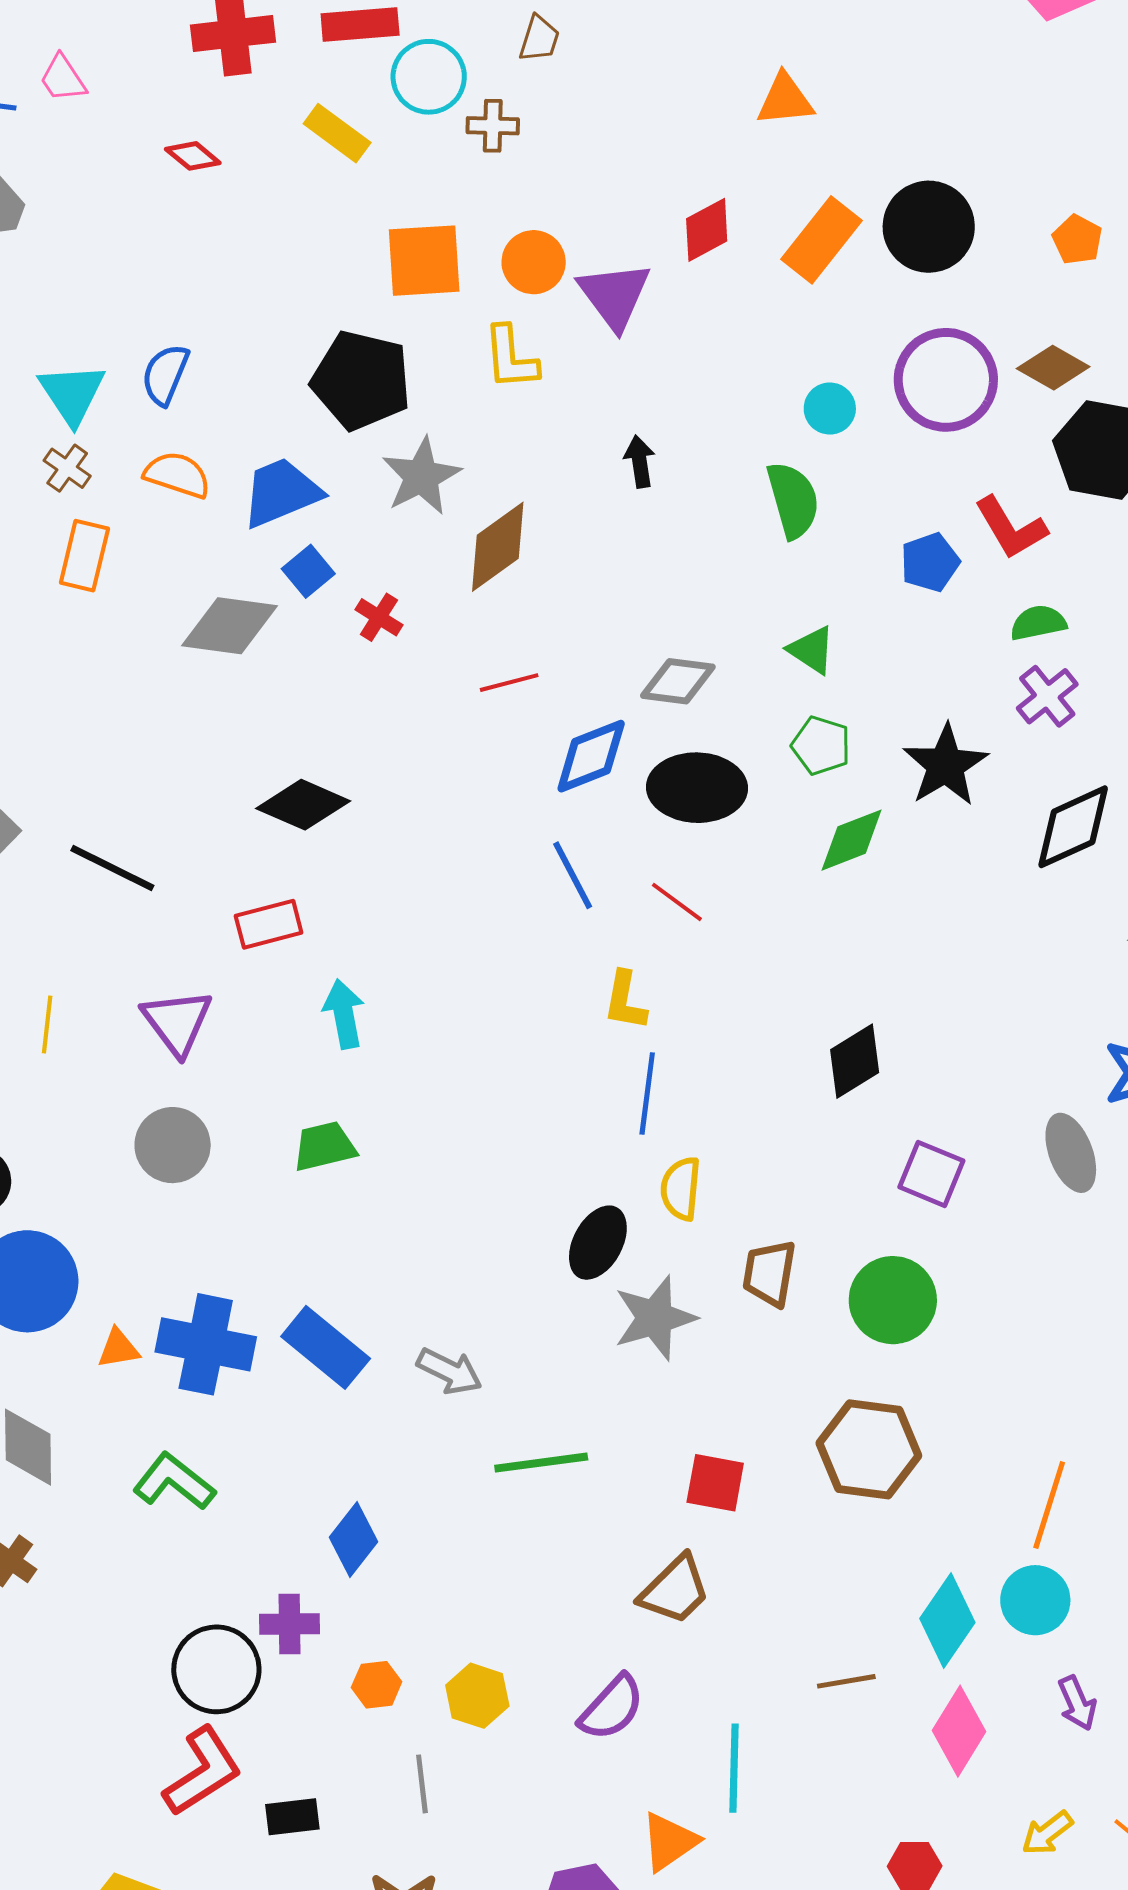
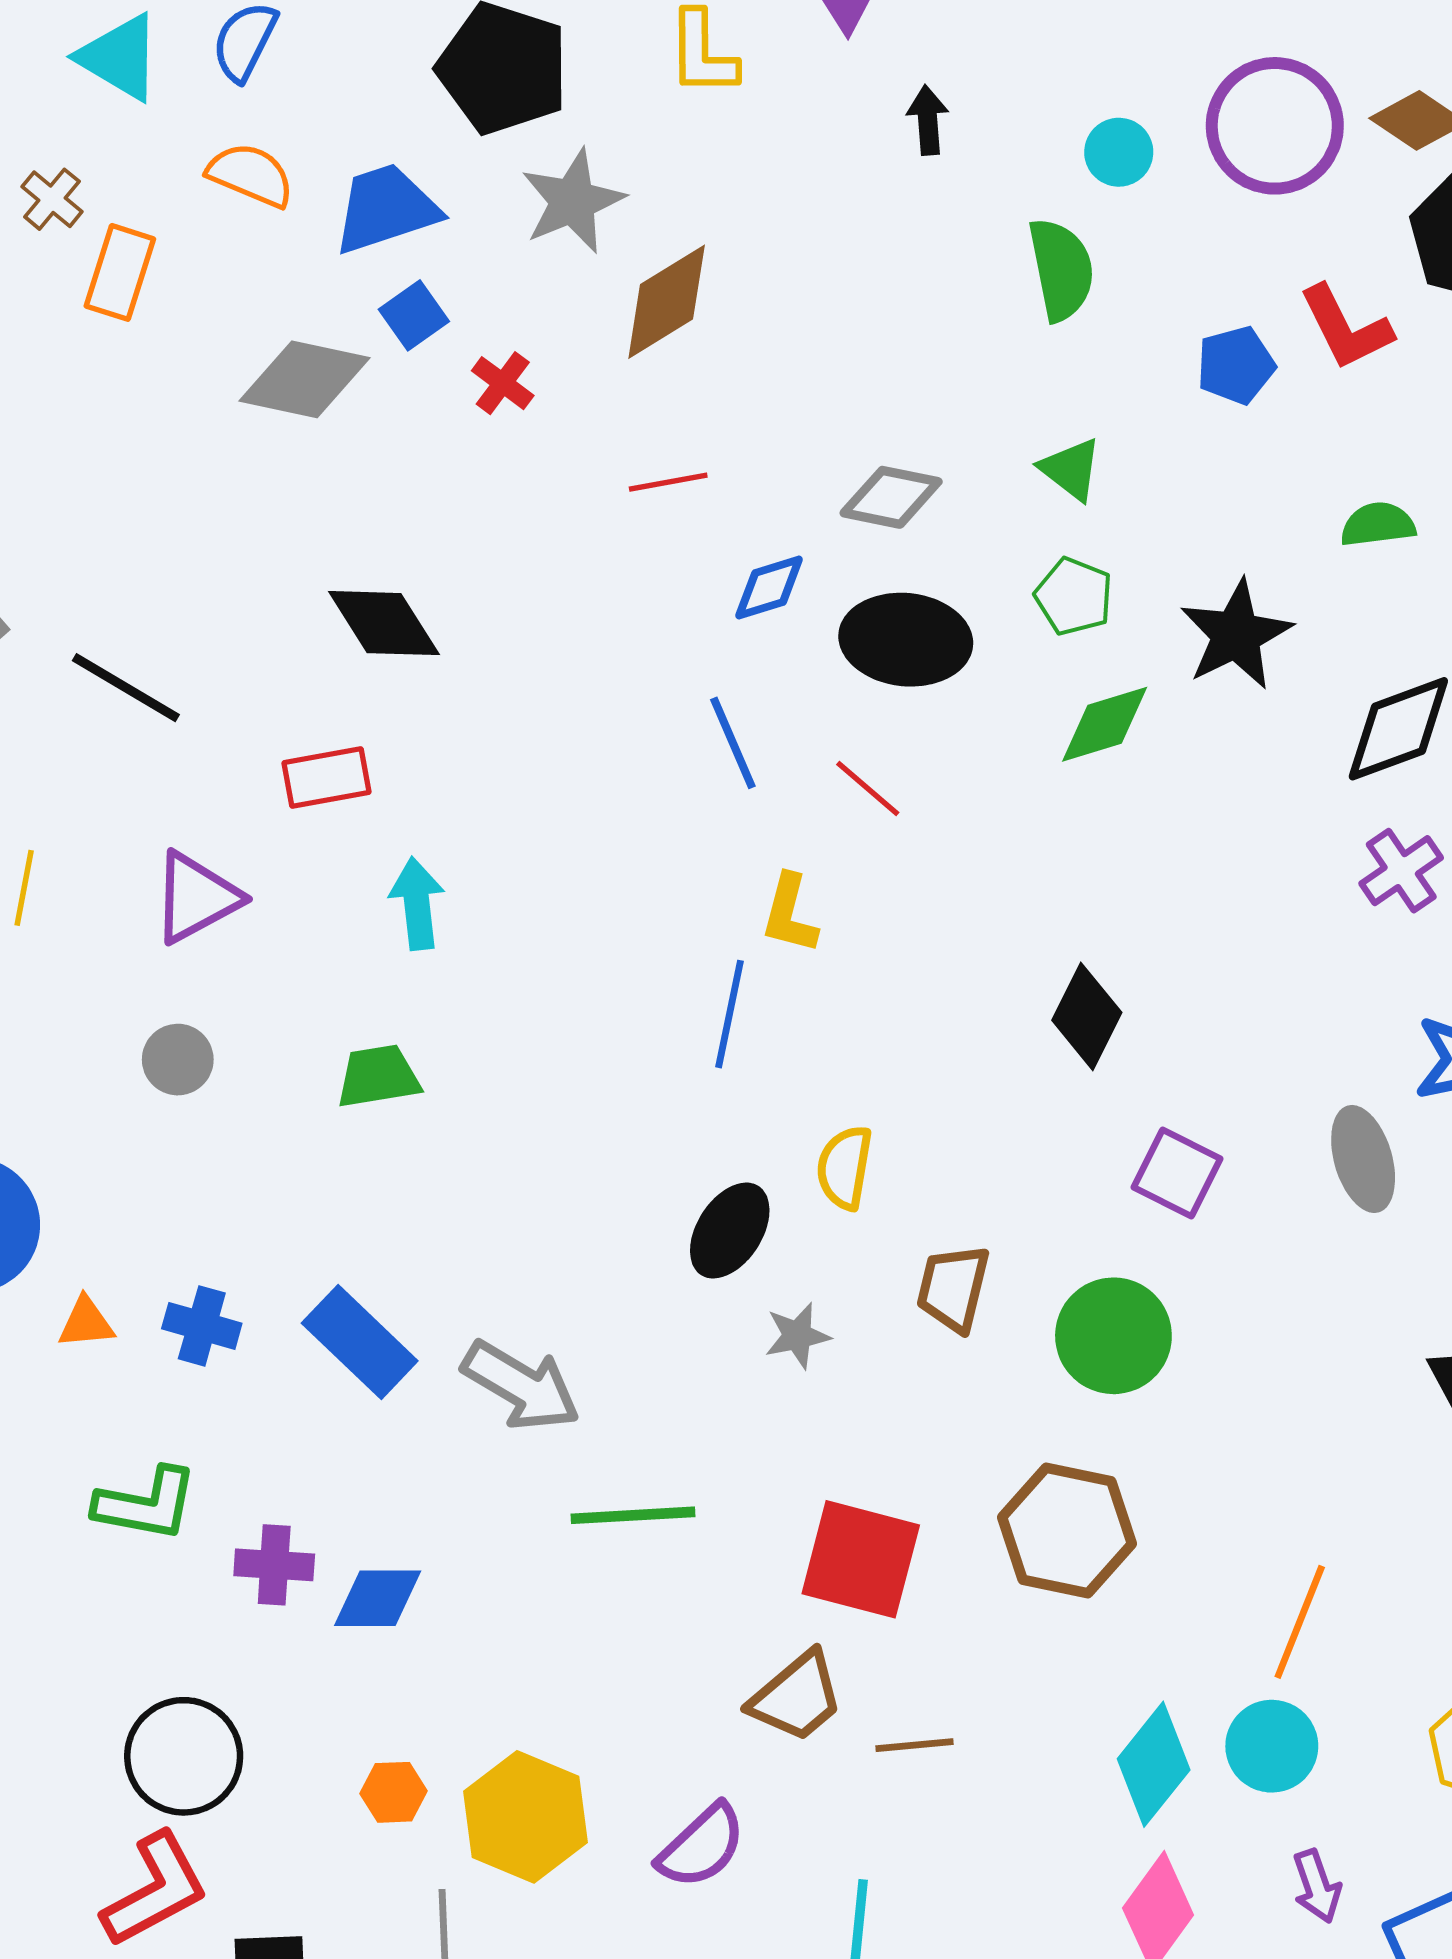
cyan triangle: (72, 394) -> (120, 57), turned -30
black arrow: (640, 462) -> (928, 120), moved
brown cross: (67, 468) -> (52, 199), moved
green semicircle: (1038, 623) -> (1378, 524), moved
purple cross: (1047, 696) -> (1401, 871), moved
blue diamond: (591, 756) -> (769, 587), size x0.7
black diamond: (303, 805) -> (384, 623), turned 30
purple triangle: (177, 1022) -> (196, 897), turned 34
black diamond: (855, 1061) -> (1087, 1016), turned -36
blue line: (647, 1094) -> (729, 1014), moved
gray circle: (173, 1145) -> (178, 1060), size x0.7
gray star: (655, 1318) -> (797, 1336), size x0.6
blue cross: (206, 1344) -> (202, 1326), size x0.6
gray arrow: (449, 1371) -> (521, 1386), size x1.4
green L-shape: (174, 1482) -> (146, 1504), turned 148
red square: (715, 1483) -> (861, 1559), size x1.5
blue diamond: (354, 1539) -> (378, 1598), turned 48
purple cross: (289, 1624) -> (274, 1565), moved
brown line: (846, 1681) -> (915, 1745), moved
yellow hexagon: (477, 1696) -> (526, 1817), size x1.5

